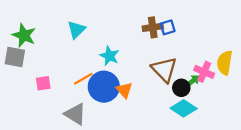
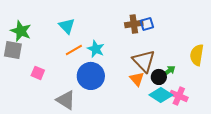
cyan triangle: (76, 30) -> (67, 26), turned -30
pink cross: (204, 72) -> (179, 96), moved
orange line: (83, 79) -> (74, 50), moved
pink square: (43, 83) -> (38, 73), turned 32
orange triangle: (124, 90) -> (137, 79), moved

